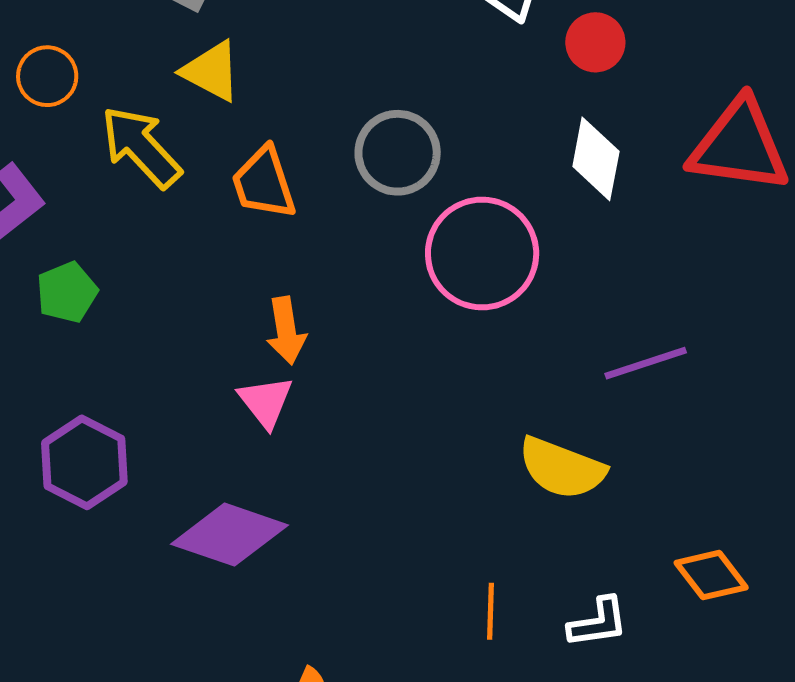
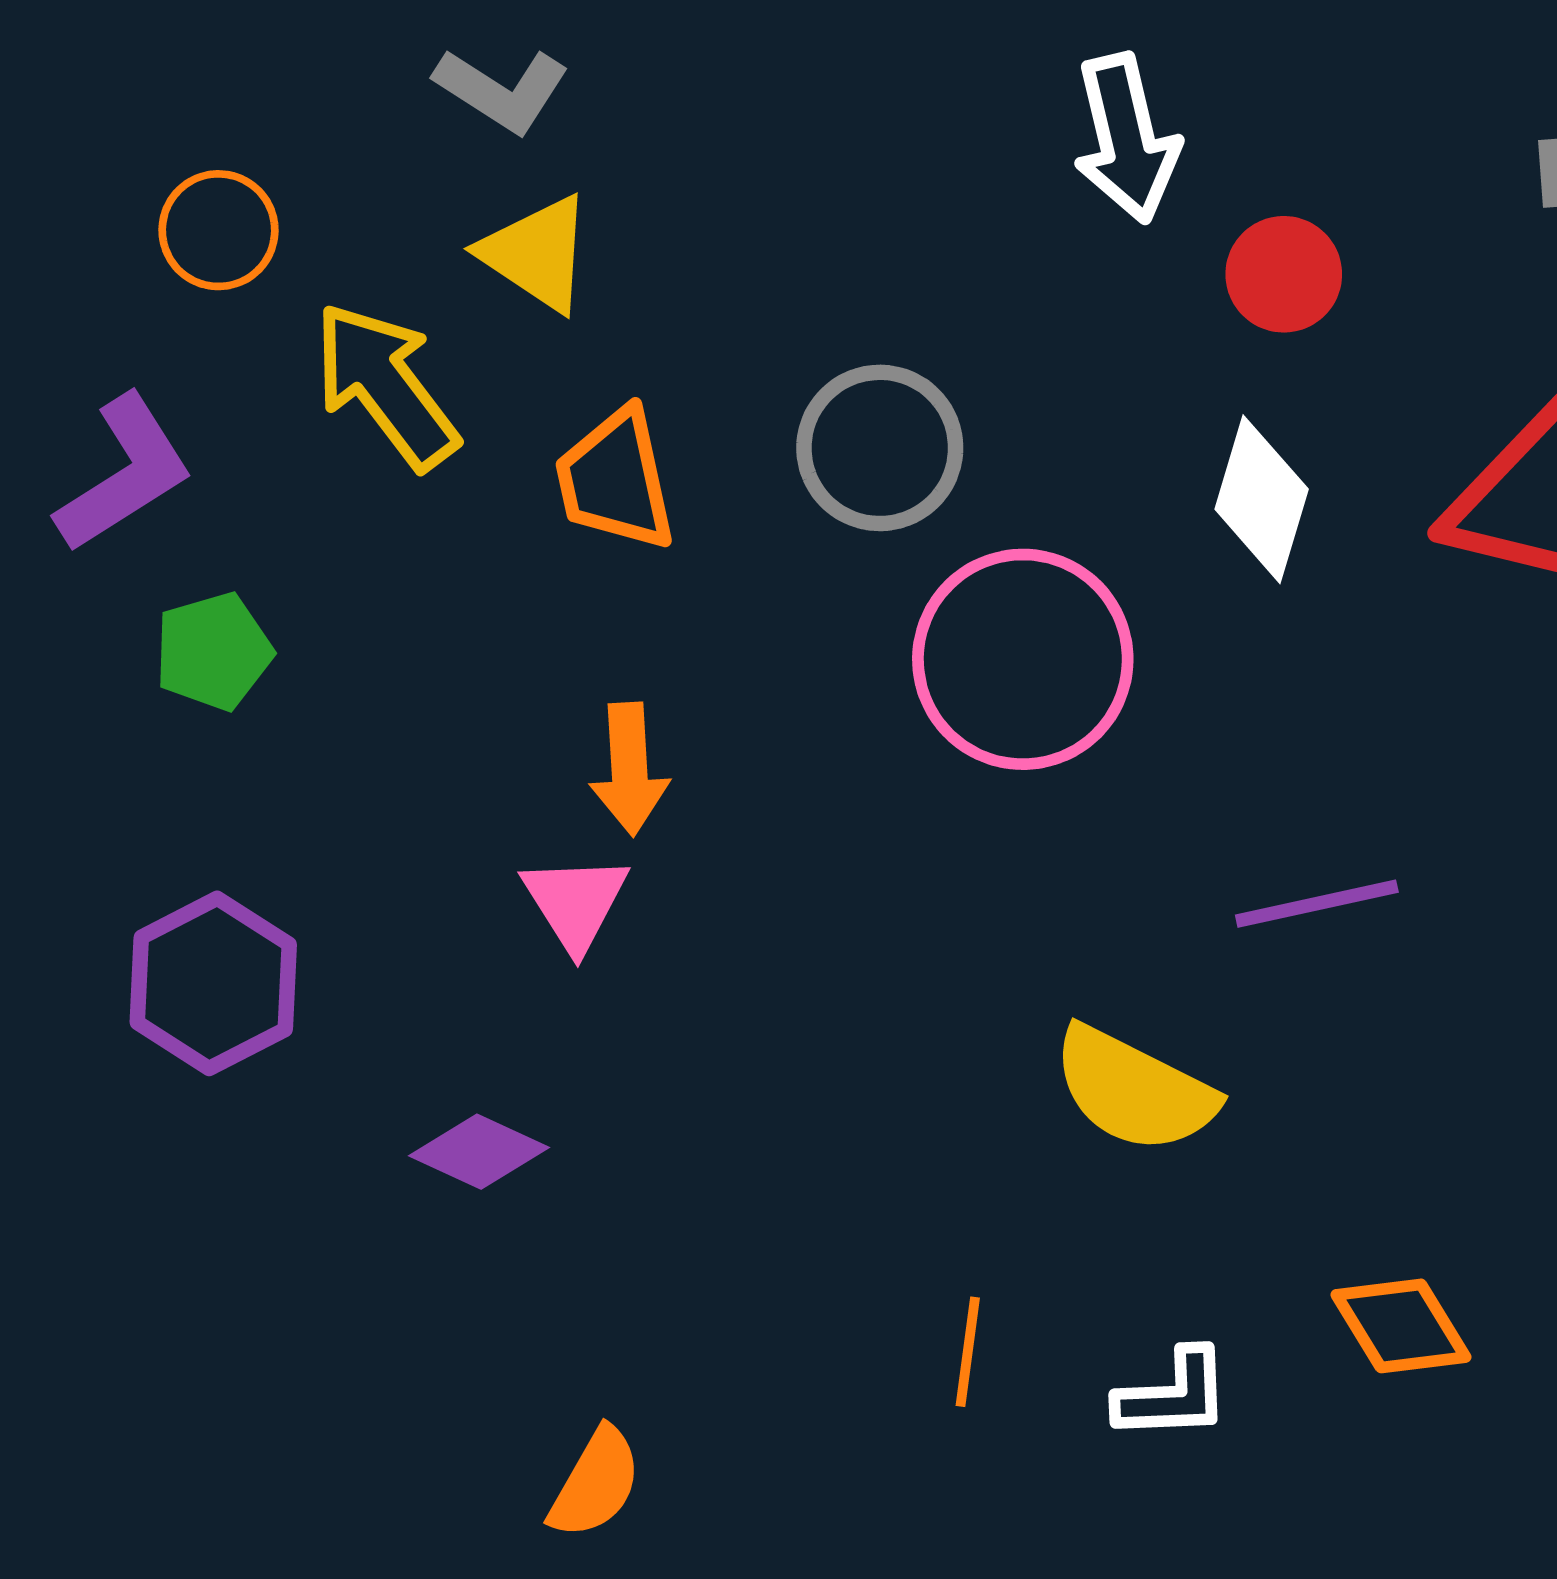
purple diamond: (229, 535) -> (479, 1152), size x0.6

